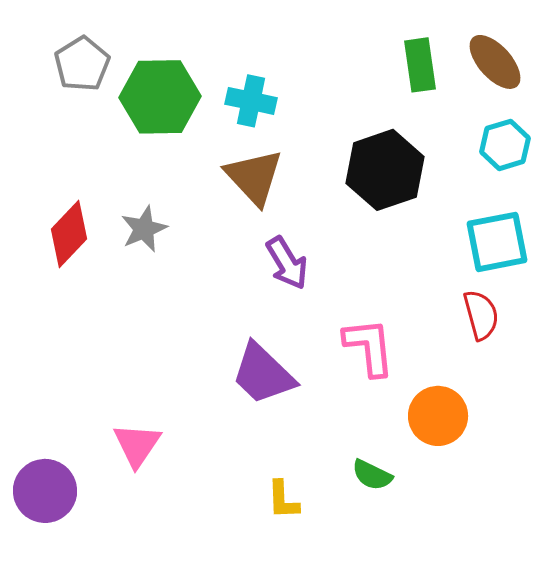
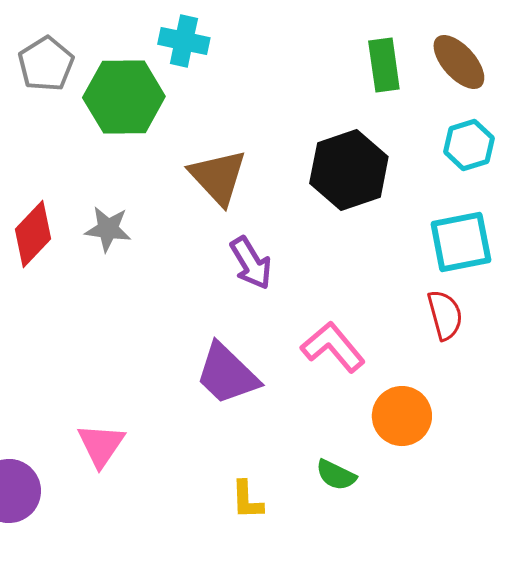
cyan cross: (251, 101) -> (184, 41), moved
gray star: (144, 229) -> (108, 229), turned 30
pink L-shape: (369, 347) -> (333, 347), turned -34

